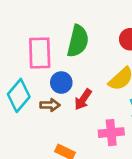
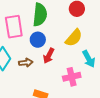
blue circle: (61, 83) -> (38, 40), moved

